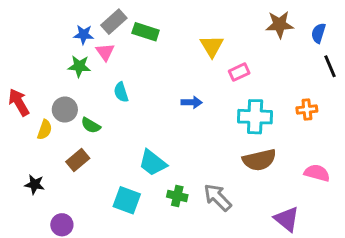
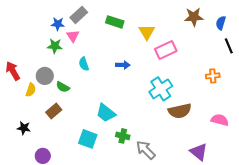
green rectangle: (146, 32) -> (115, 22), moved
pink rectangle: (239, 72) -> (166, 50), size x1.5
blue arrow: (192, 102) -> (123, 65), moved
cyan cross: (255, 117) -> (161, 89), moved, turned -35
gray arrow: (218, 197) -> (146, 150), moved

